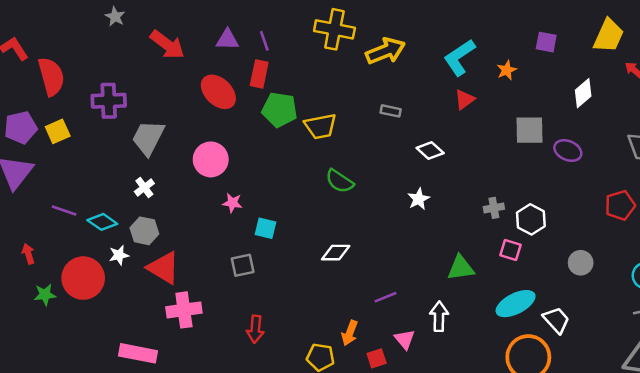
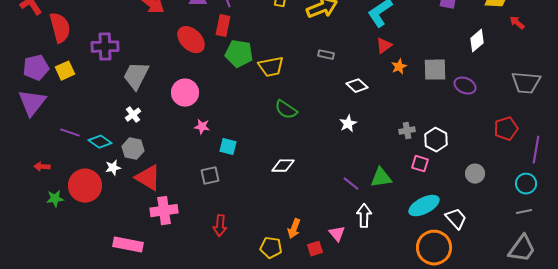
orange star: (507, 70) -> (399, 67), moved
red arrow: (28, 254) -> (42, 167), turned -70
purple line: (385, 297) -> (351, 184), moved, turned 60

